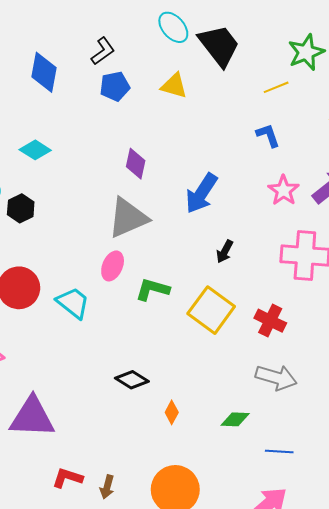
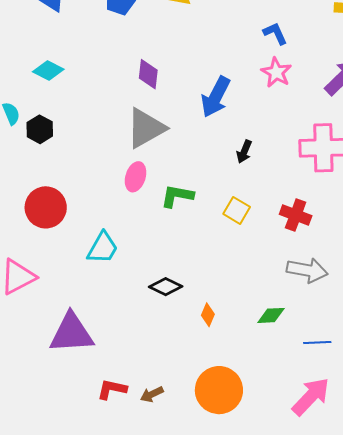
pink star: (284, 190) -> (276, 72), moved
cyan trapezoid: (73, 303) -> (103, 248), moved, turned 87
yellow square: (211, 310) -> (237, 210), size x0.6
brown arrow: (107, 487) -> (152, 394), turned 55

